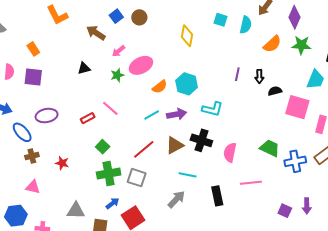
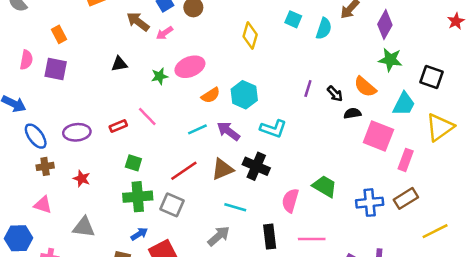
orange semicircle: (272, 44) -> (365, 87), moved, turned 78
pink arrow: (118, 51) -> (165, 33), moved
black arrow: (259, 76) -> (335, 94), turned -48
purple arrow: (177, 114) -> (228, 131), turned -138
purple ellipse: (47, 116) -> (77, 132), moved
green square: (103, 147) -> (133, 163), turned -32
green trapezoid: (270, 148) -> (325, 186), moved
pink semicircle: (230, 152) -> (290, 200), moved
pink line: (251, 183) -> (312, 239), moved
gray triangle: (76, 211) -> (84, 227), moved

